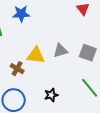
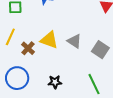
gray triangle: (60, 51) -> (74, 41), turned 35

